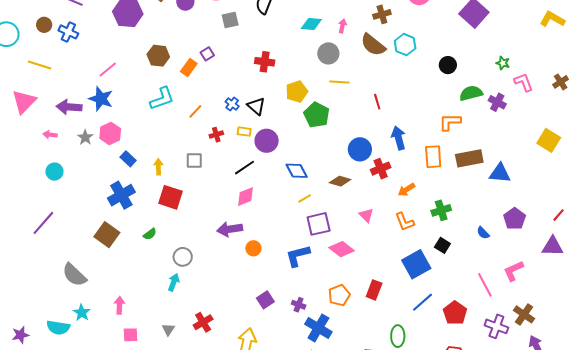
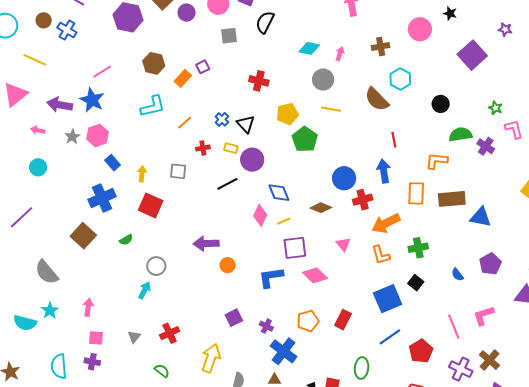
brown semicircle: (373, 45) -> (377, 99), moved
red line: (377, 102) -> (394, 140), moved
orange arrow: (406, 190) -> (386, 223), size x1.6
pink diamond: (246, 197) -> (260, 215), moved, turned -50

